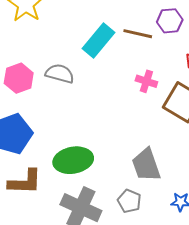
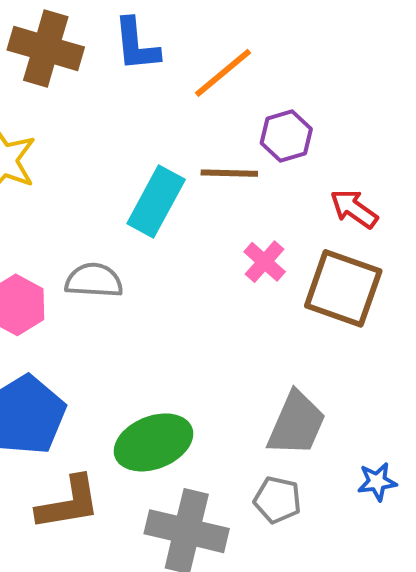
pink cross: (146, 81) -> (265, 262), turned 35
gray trapezoid: (146, 165) -> (296, 424), turned -126

